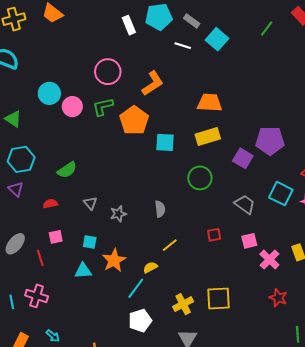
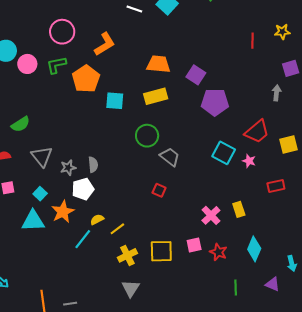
purple square: (243, 158) -> (196, 75), moved
gray triangle: (90, 203) -> (42, 157), size x1.6
gray trapezoid: (245, 204) -> (170, 157), moved
gray semicircle: (160, 209) -> (93, 165), moved
red square: (214, 235) -> (159, 190), turned 32
pink square: (249, 241) -> (194, 245), moved
cyan square: (90, 242) -> (40, 194), turned 32
yellow line: (170, 245) -> (117, 229), moved
cyan triangle: (83, 271) -> (33, 221), size x1.4
white pentagon: (140, 321) -> (83, 189), moved

